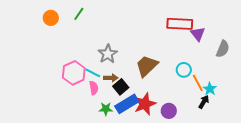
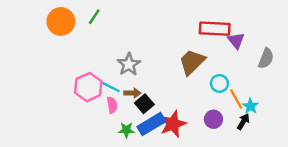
orange circle: (51, 18) -> (61, 21), size x1.5
brown trapezoid: (147, 66) -> (192, 62), moved
purple circle: (169, 111) -> (213, 119), moved

